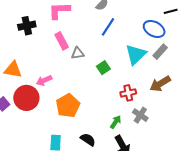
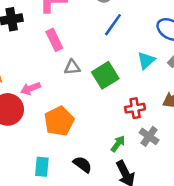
gray triangle: (78, 53) -> (72, 67), moved
cyan triangle: (136, 54) -> (146, 60), size x0.7
green square: (103, 68) -> (105, 75), size x1.5

